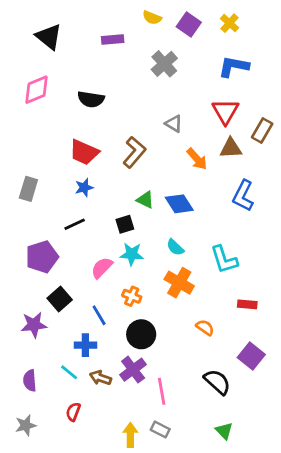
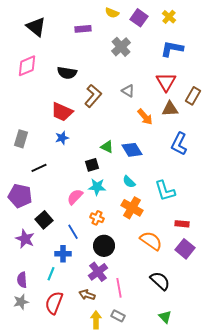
brown L-shape: (134, 152) -> (93, 96), moved
black line: (75, 224) -> (39, 168), moved
purple pentagon: (42, 257) -> (20, 196), moved, turned 30
purple star: (34, 325) -> (25, 239), turned 30
orange semicircle: (205, 327) -> (151, 241), size x1.6
purple square: (251, 356) -> (185, 249), moved
cyan line: (69, 372) -> (51, 274), turned 72
brown arrow: (100, 378) -> (87, 295), moved
red semicircle: (73, 412) -> (54, 303), size x1.6
gray star: (26, 425) -> (21, 302), moved

